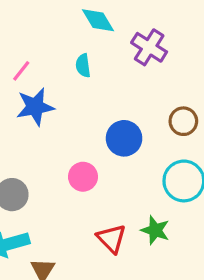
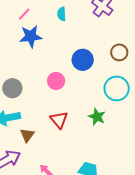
red triangle: (111, 239) -> (59, 120), moved

